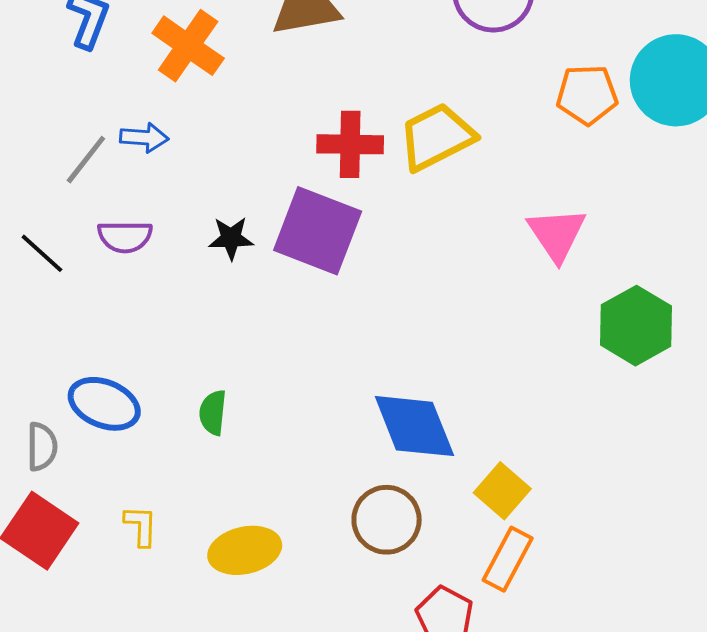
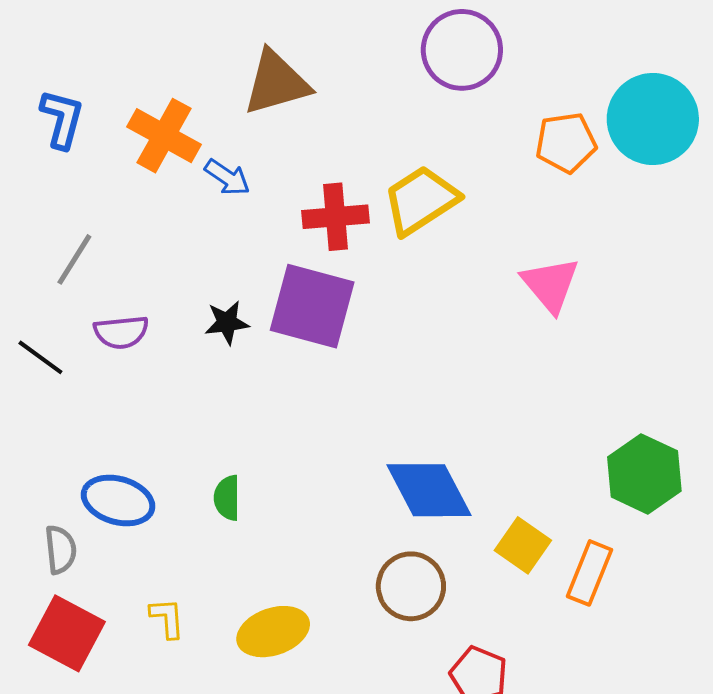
blue arrow: (144, 138) -> (227, 177), moved, turned 36
green hexagon: (636, 326) -> (644, 474), moved
orange rectangle: (508, 559) -> (589, 573), moved

